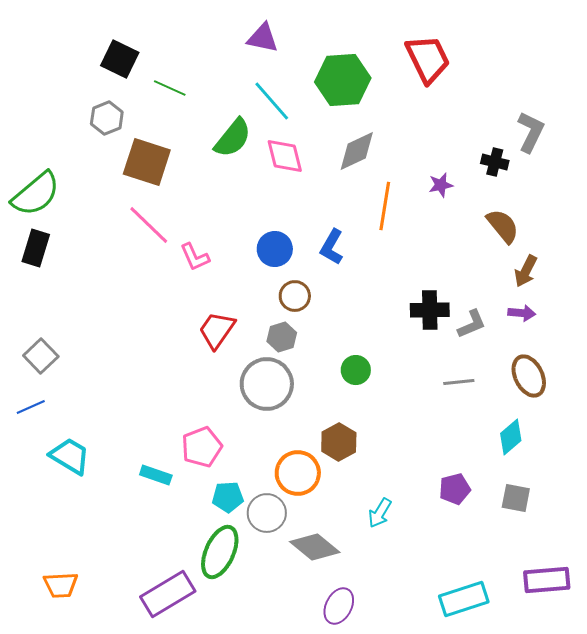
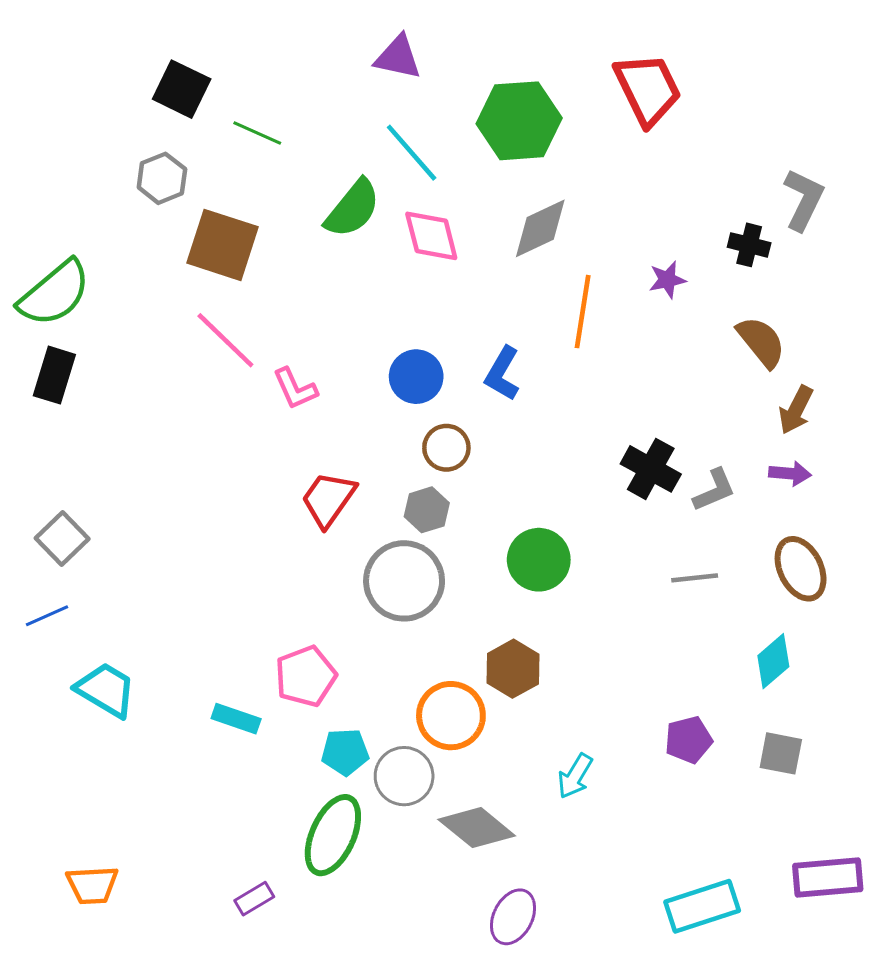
black cross: (430, 310) -> (651, 469), turned 30
green circle: (356, 370) -> (539, 560), size x1.4
purple rectangle: (168, 594) -> (254, 899), size x0.5

